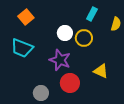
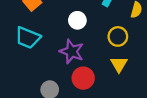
yellow circle: (84, 38) -> (118, 36), moved
yellow triangle: (101, 71) -> (119, 64), turned 35

